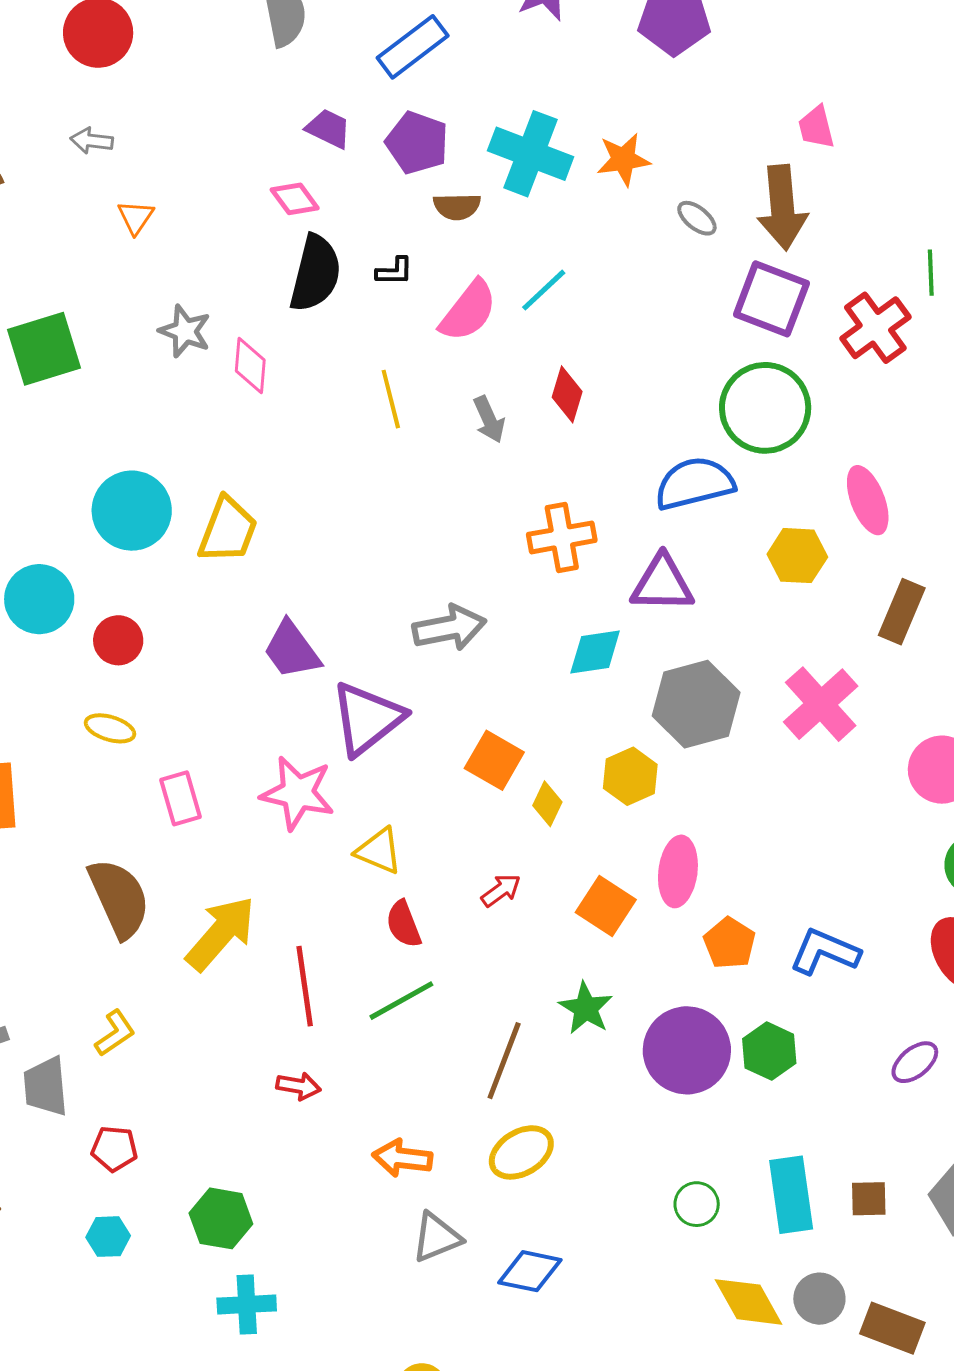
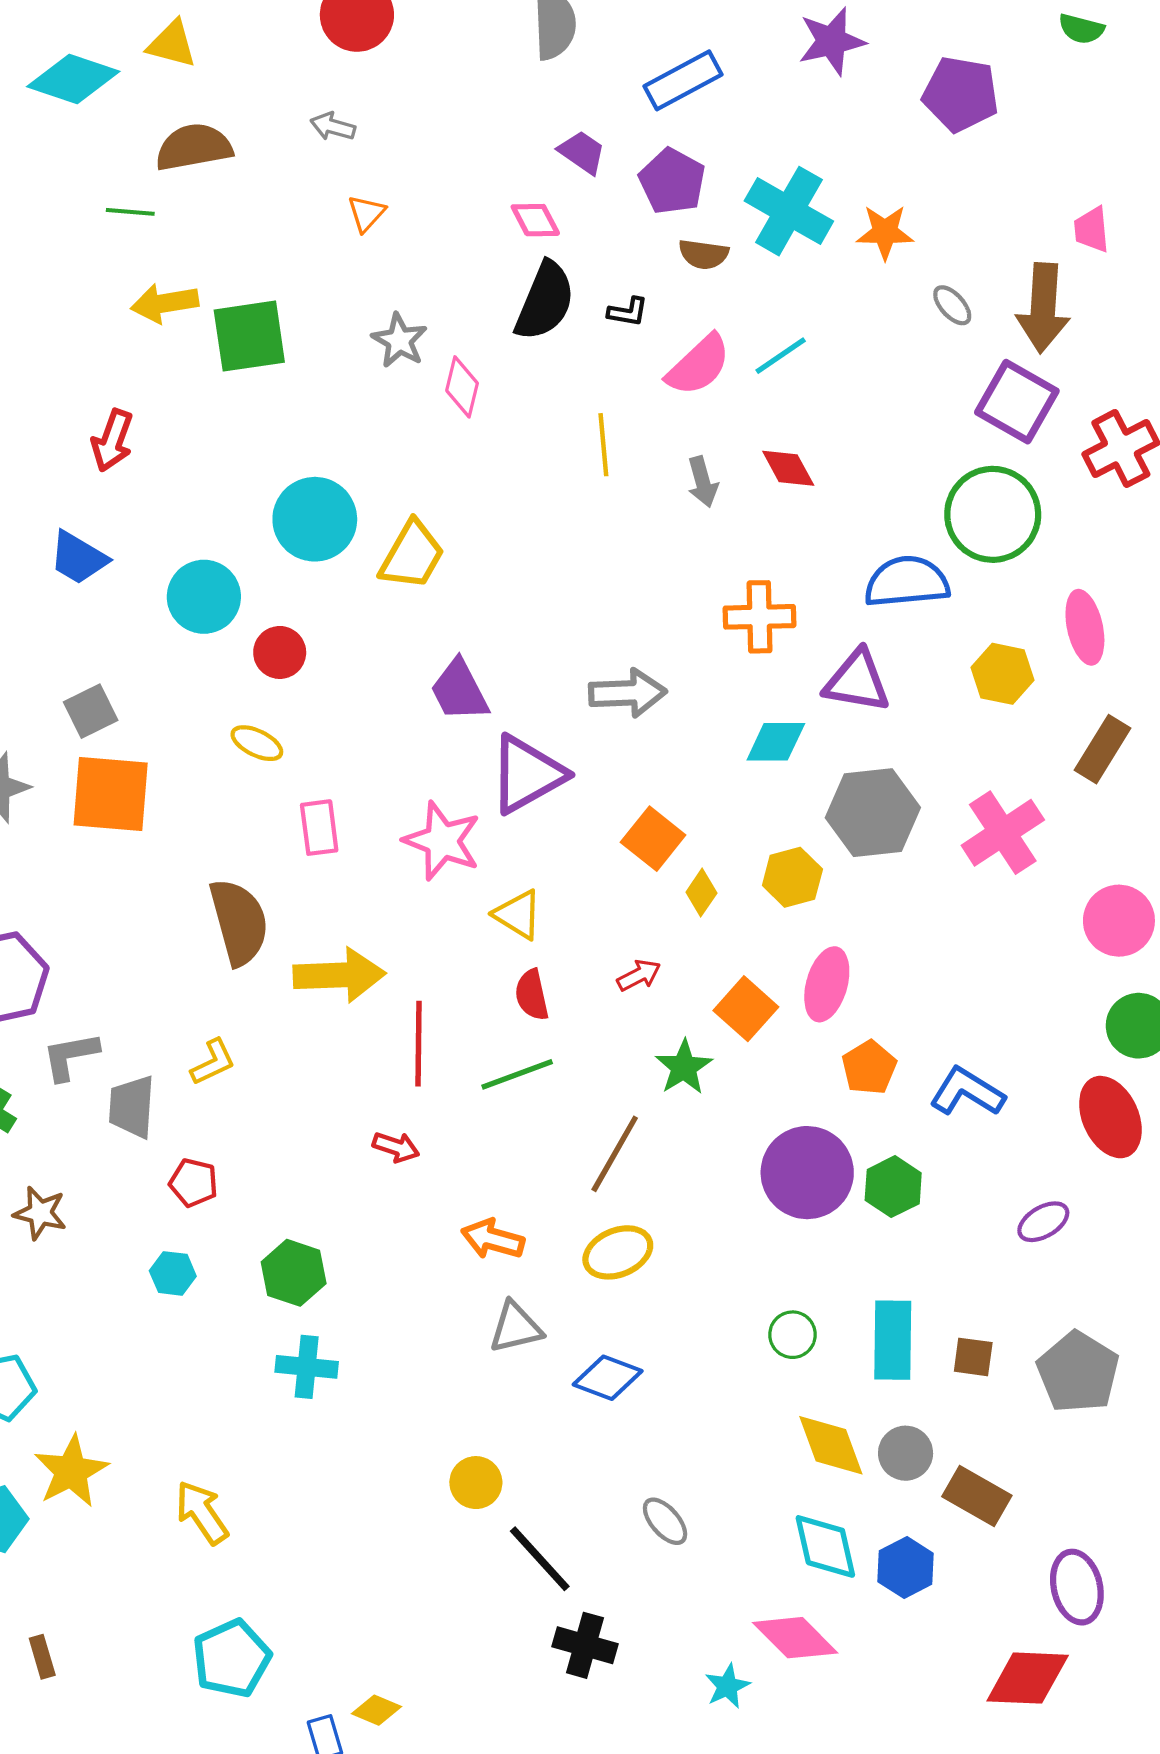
red diamond: (567, 394) -> (788, 468), turned -54
yellow arrow: (221, 933) -> (339, 975), turned 38
green star: (586, 1008) -> (684, 1067), moved

